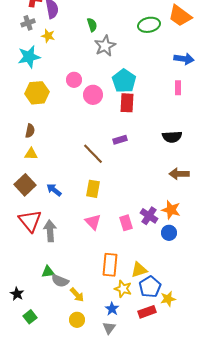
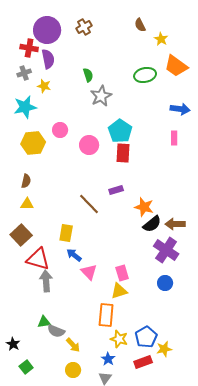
pink circle: (74, 80) -> (60, 130), moved
black semicircle: (172, 137) -> (152, 224), moved, turned -36
yellow rectangle: (93, 189) -> (66, 233), moved
blue arrow: (54, 190) -> (74, 255), moved
orange star: (171, 210) -> (144, 207), moved
purple cross: (149, 216) -> (166, 250), moved, size x1.4
red triangle: (30, 221) -> (38, 259), moved, turned -35
yellow triangle: (139, 270) -> (119, 291), moved

